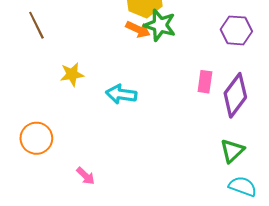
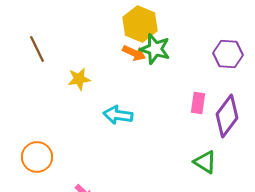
yellow star: (72, 74) -> (79, 79), moved
green triangle: (232, 151) -> (205, 162), moved, turned -45

